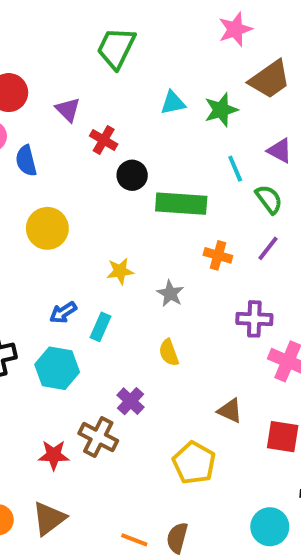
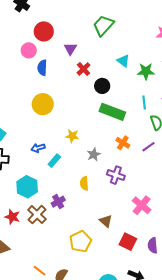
cyan triangle: (173, 103) -> (123, 61), turned 32
black circle: (132, 175) -> (102, 86), moved
purple cross: (254, 319) -> (116, 175), moved
cyan hexagon: (57, 368) -> (27, 187), moved

